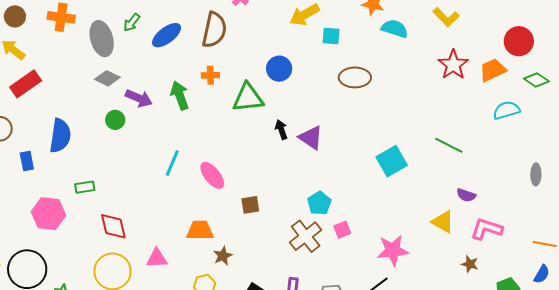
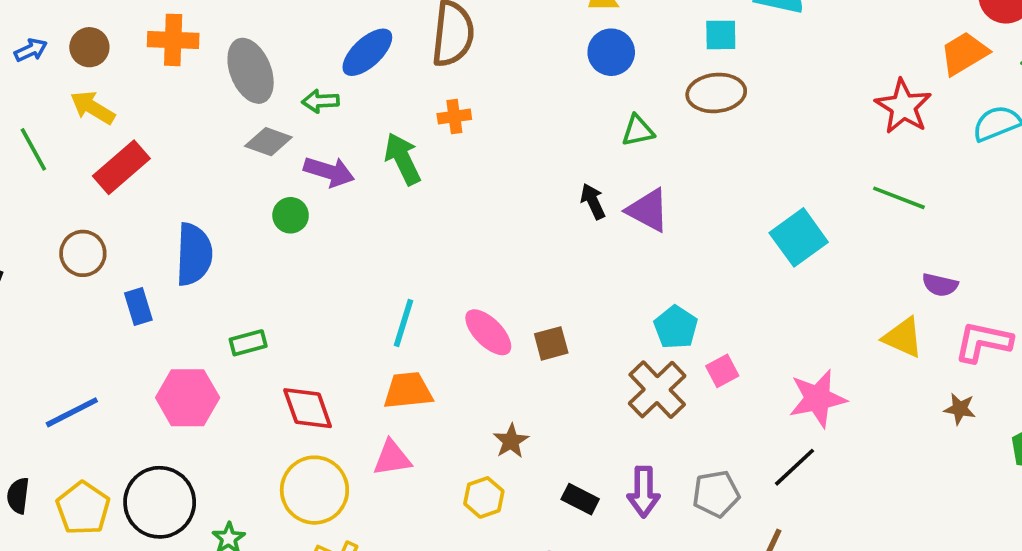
green arrow: (132, 23) -> (320, 101), moved, turned 54
cyan square: (331, 36) -> (721, 35), moved
red star: (453, 65) -> (903, 107), moved
blue circle: (279, 69) -> (611, 52), moved
green triangle: (248, 98) -> (638, 131), moved, size x0.6
cyan line: (172, 163) -> (404, 323), moved
pink ellipse: (212, 175) -> (488, 332), moved
orange trapezoid: (200, 230) -> (408, 391), moved

